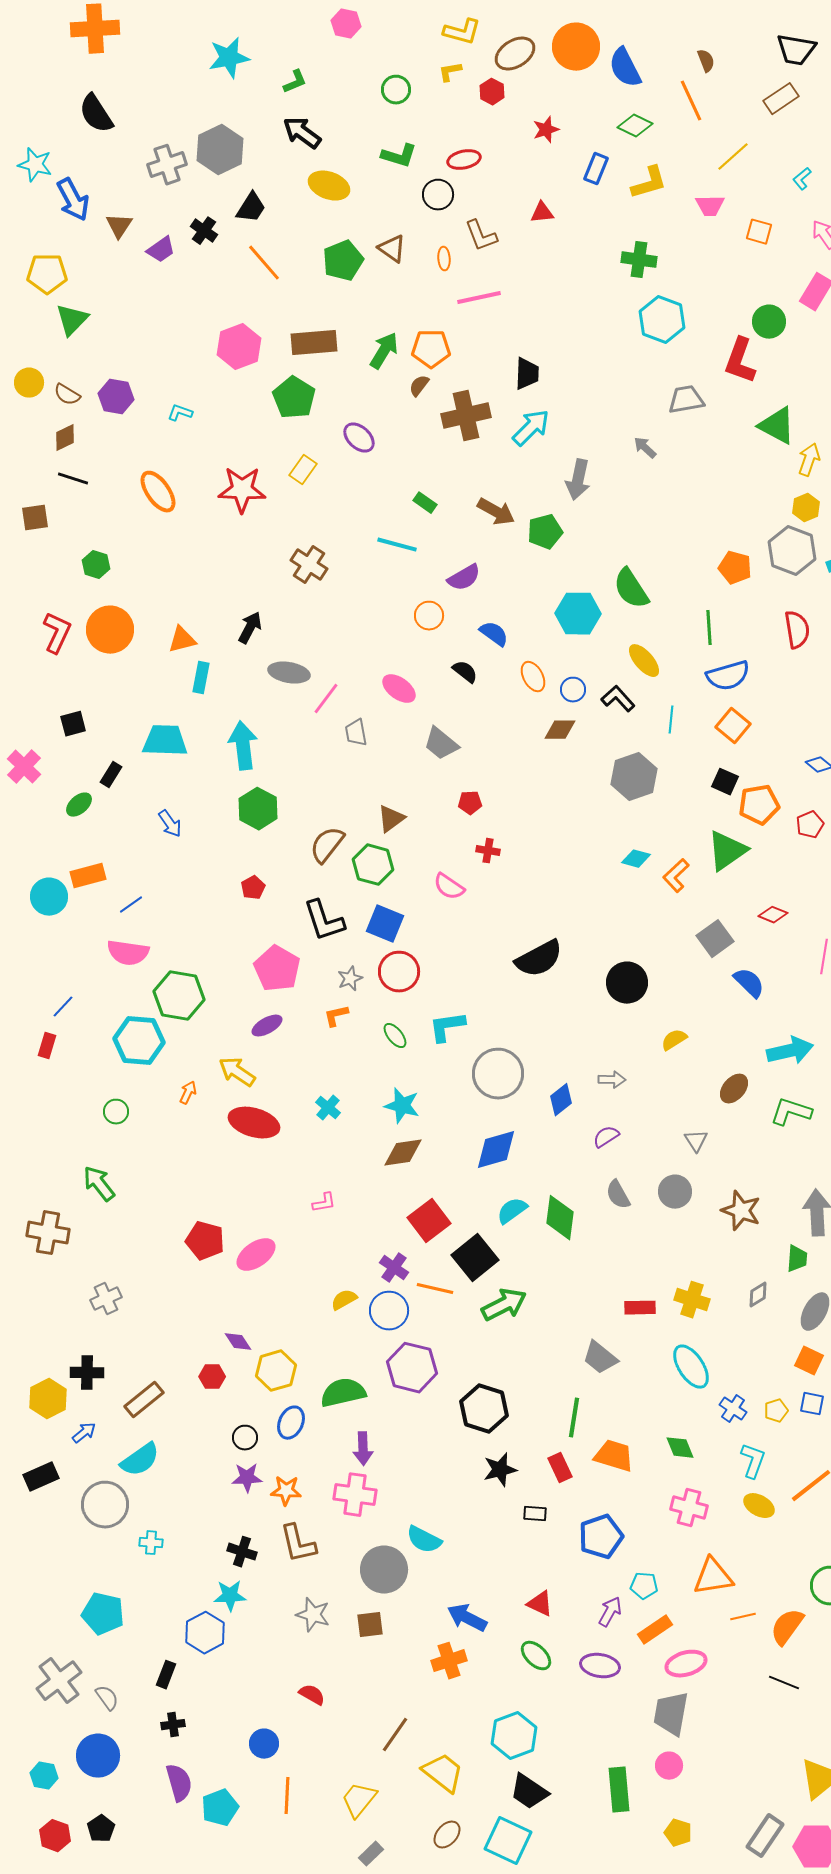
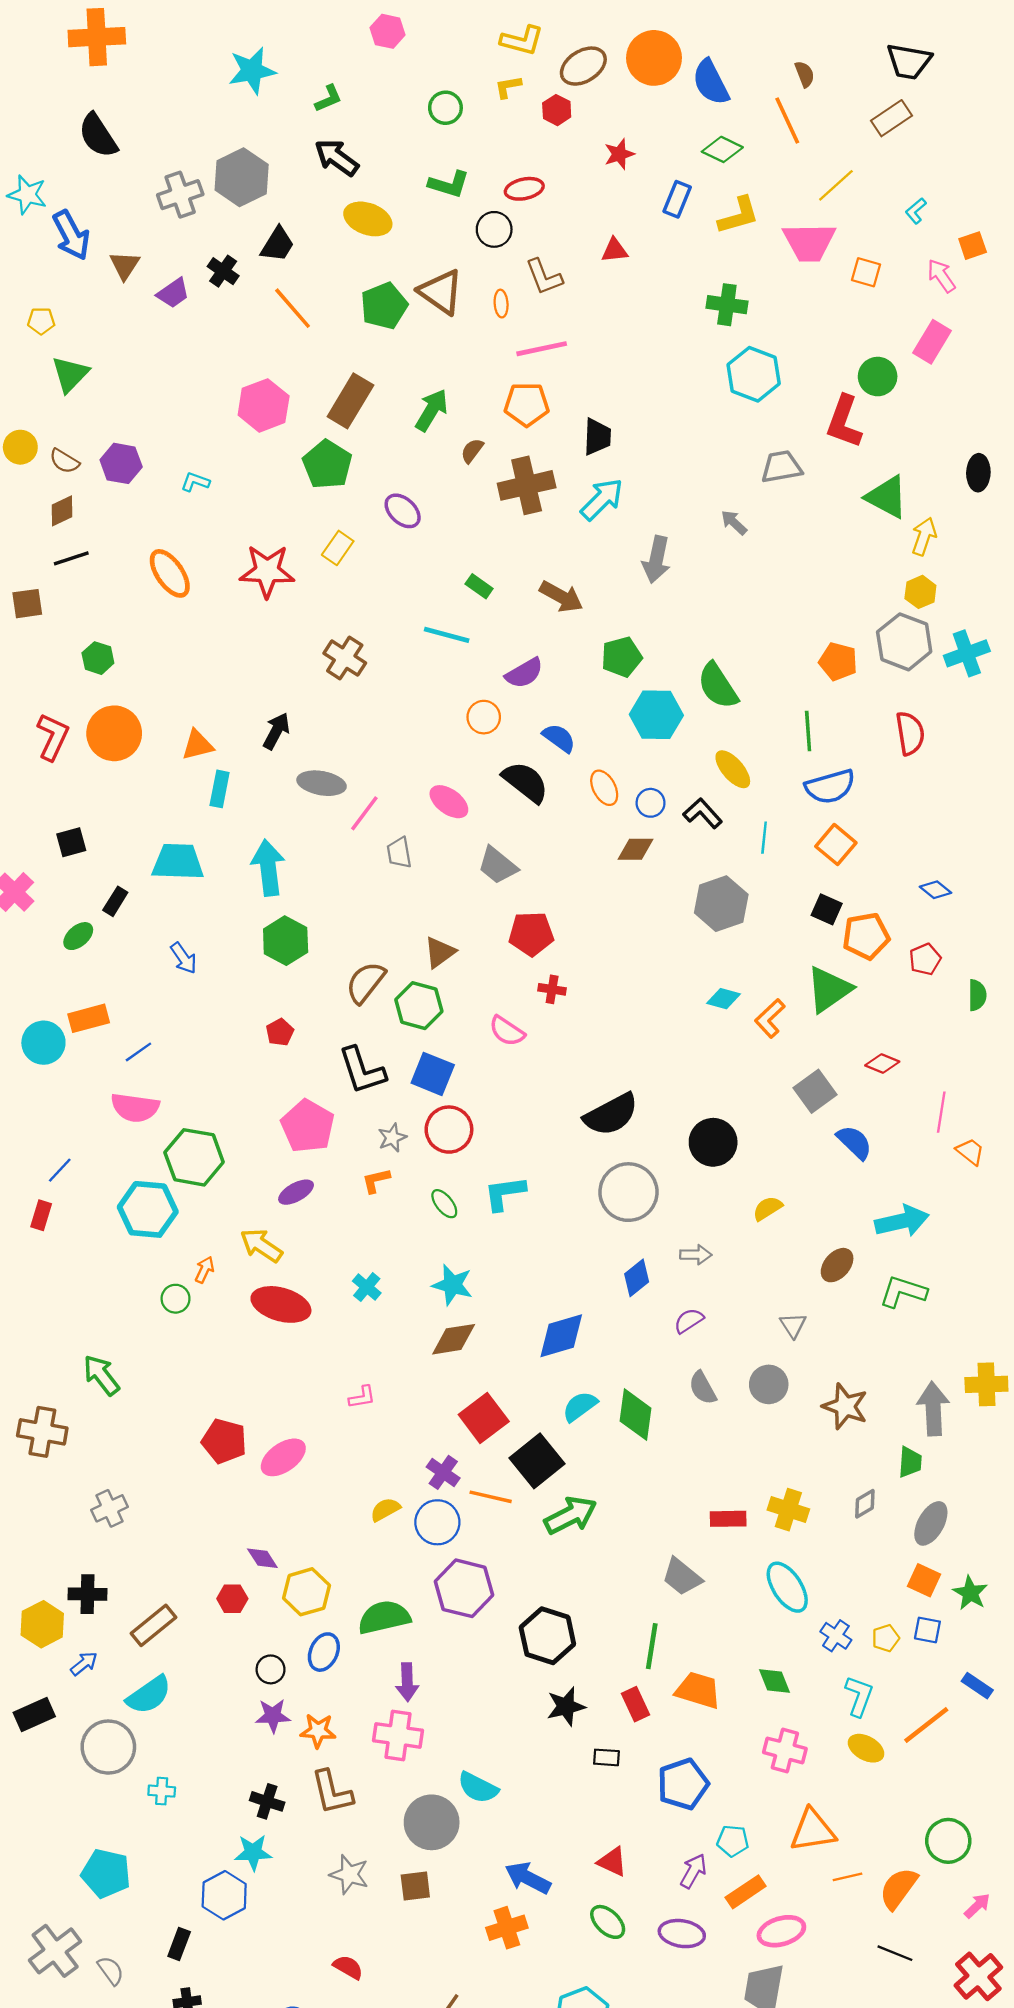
pink trapezoid: (710, 206) -> (809, 242), size x1.6
brown triangle: (392, 249) -> (441, 292), size x1.4
yellow pentagon: (47, 274) -> (41, 321), size x0.6
brown rectangle: (314, 343) -> (350, 401), turned -54
orange pentagon: (431, 349) -> (527, 404), moved
black line: (73, 479) -> (71, 558), turned -36
green pentagon: (545, 532) -> (622, 657), moved
black semicircle: (465, 672) -> (525, 782), size x1.6
red pentagon: (470, 803) -> (531, 934), size x1.6
gray circle: (498, 1074) -> (629, 1192), moved
green circle: (116, 1112) -> (176, 1299), moved

